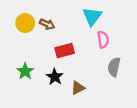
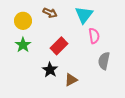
brown arrow: (47, 24) -> (50, 13), moved
red rectangle: (65, 50) -> (59, 46), turned -30
green star: (25, 71) -> (23, 45), moved

